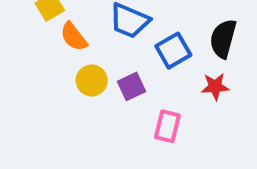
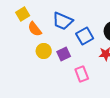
pink rectangle: (167, 126) -> (82, 74), turned -35

